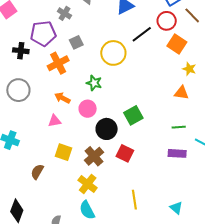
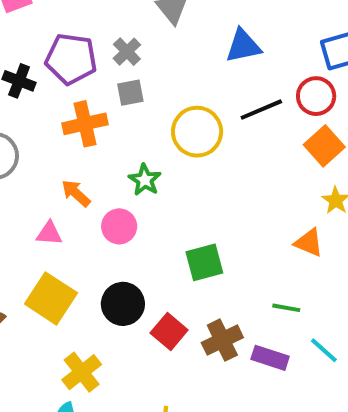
gray cross: (64, 13) -> (127, 52), moved
black circle: (107, 129) -> (123, 304), moved
yellow square: (64, 152) -> (51, 298), size x1.4
brown cross: (94, 156) -> (222, 340), moved

